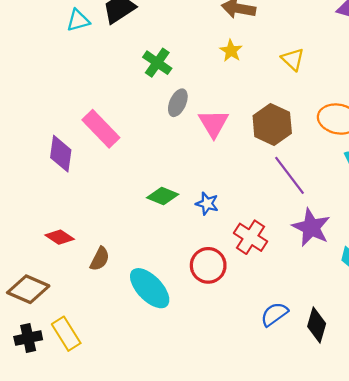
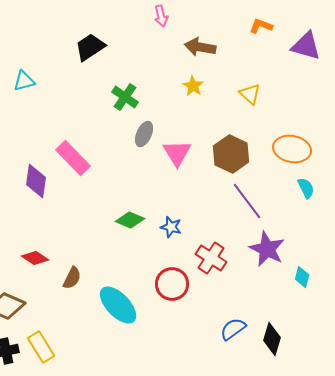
cyan triangle: (78, 20) -> (24, 81), moved

